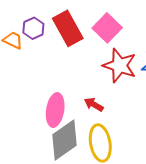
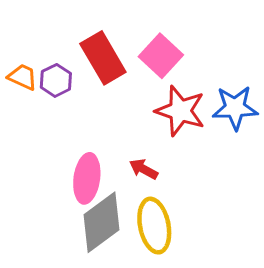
purple hexagon: (33, 28) -> (56, 80), moved

